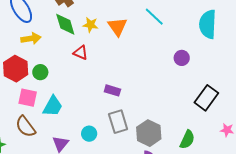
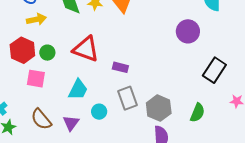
red triangle: (80, 53) -> (86, 49), moved, size x1.8
purple circle: (182, 58) -> (188, 31), size x1.5
cyan trapezoid: (53, 106) -> (78, 90), moved
brown semicircle: (25, 127) -> (41, 119), moved

